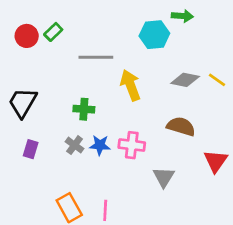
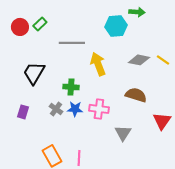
black trapezoid: (23, 103) -> (34, 73), moved
green cross: (84, 109) -> (71, 87), moved

